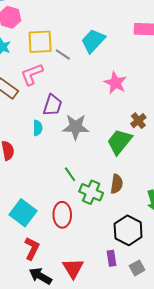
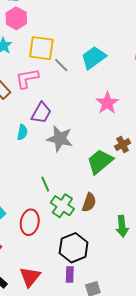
black hexagon: (128, 230) -> (74, 248), moved

